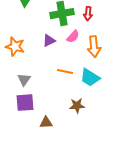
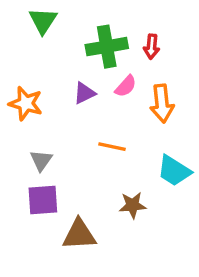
cyan trapezoid: (90, 78) -> (174, 171), moved
brown triangle: (46, 123) -> (79, 235), size x1.5

